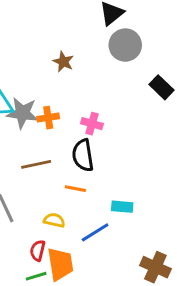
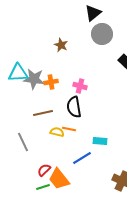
yellow semicircle: (54, 220) -> (57, 132), moved
red semicircle: (38, 250) -> (44, 170), turned 32
orange trapezoid: (60, 264) -> (59, 179), turned 150

